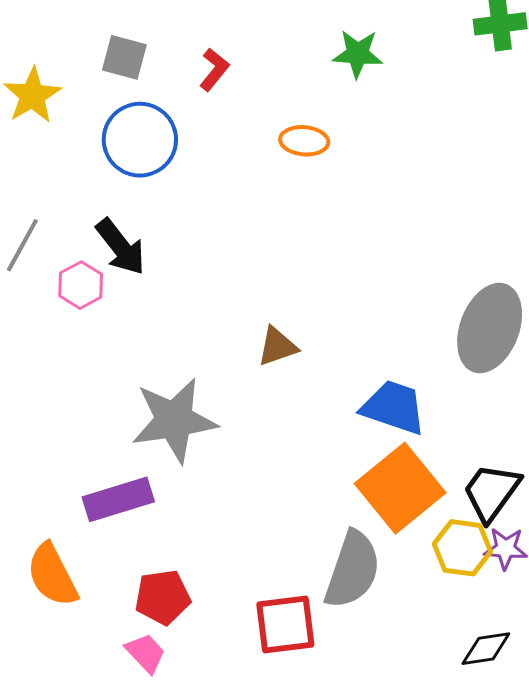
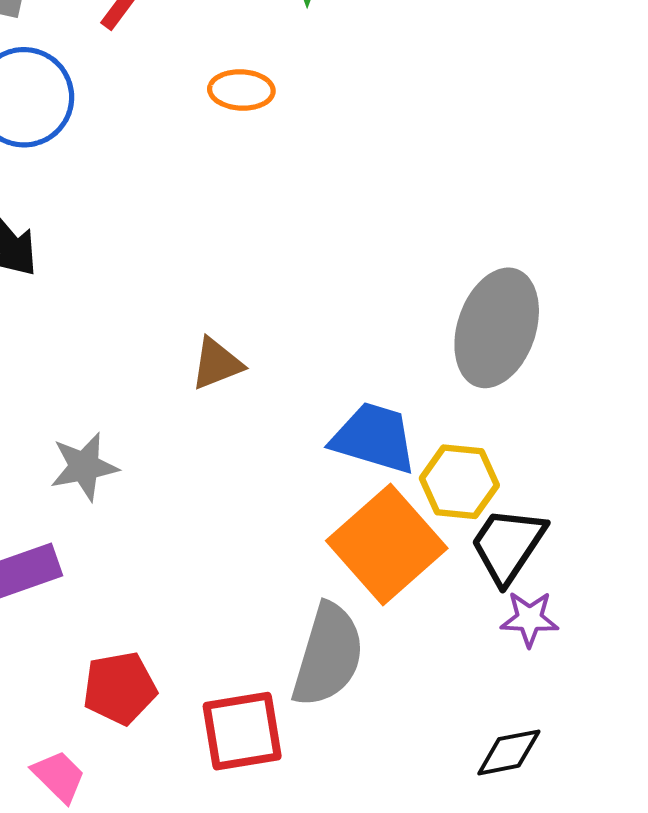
gray star: (174, 420) -> (84, 467), size x0.6
yellow hexagon: (462, 548) -> (459, 482), moved
red pentagon: (163, 597) -> (120, 688), moved

